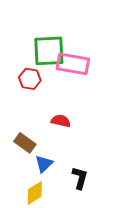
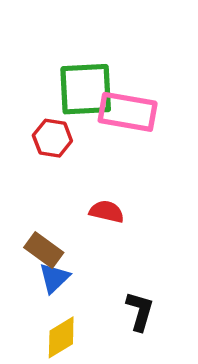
blue triangle: (44, 164) -> (54, 278), moved

